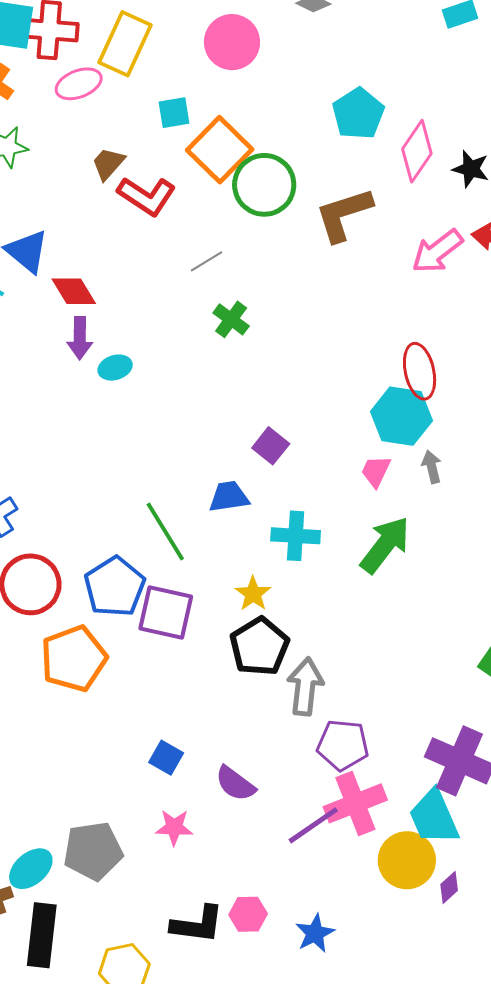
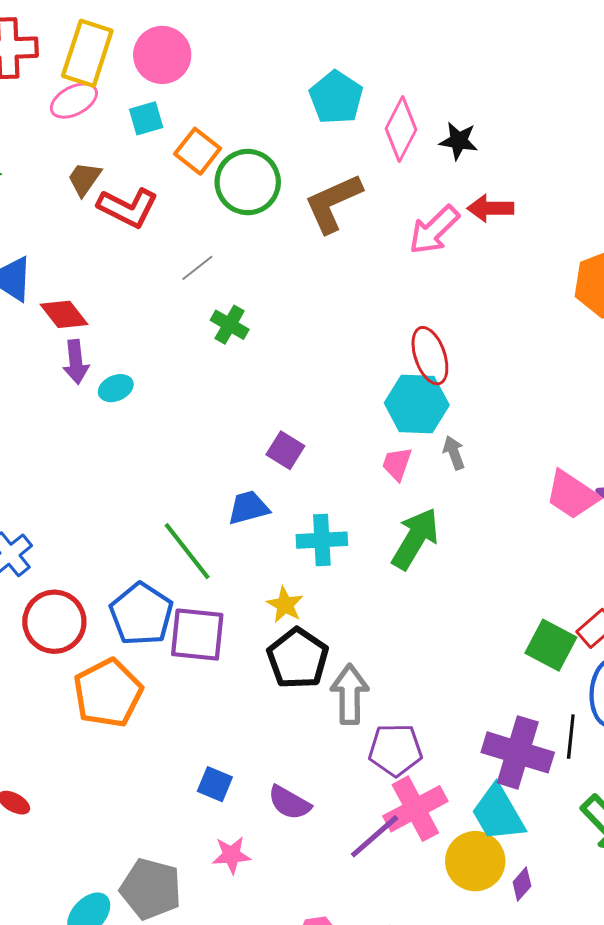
pink circle: (232, 42) -> (162, 55), moved
pink ellipse: (79, 84) -> (74, 101), moved
orange square: (220, 150) -> (198, 151), size x0.7
gray pentagon: (93, 851) -> (151, 889), turned 30

